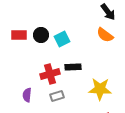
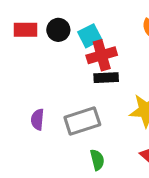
red cross: (50, 74) -> (102, 55), moved
gray rectangle: (57, 96) -> (82, 121), size x1.6

